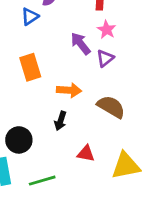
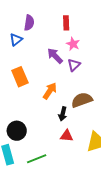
orange arrow: (69, 90) -> (50, 91), turned -54
brown semicircle: (111, 107) -> (82, 100), turned -45
black arrow: (60, 121) -> (63, 114), moved

